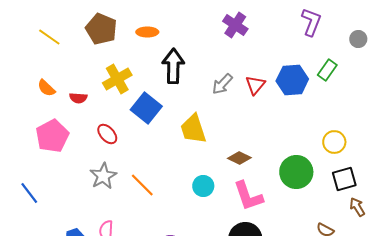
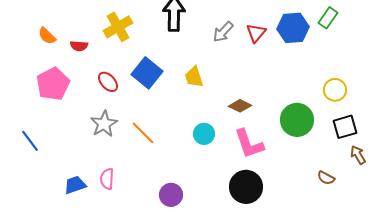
blue square: (146, 108) -> (147, 73), moved
yellow trapezoid: (193, 129) -> (194, 77), size x0.7

